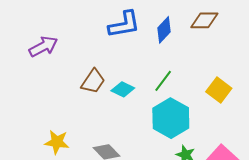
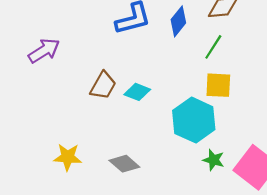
green line: (163, 81) -> (213, 47), moved
yellow square: (219, 90) -> (218, 85), moved, turned -30

